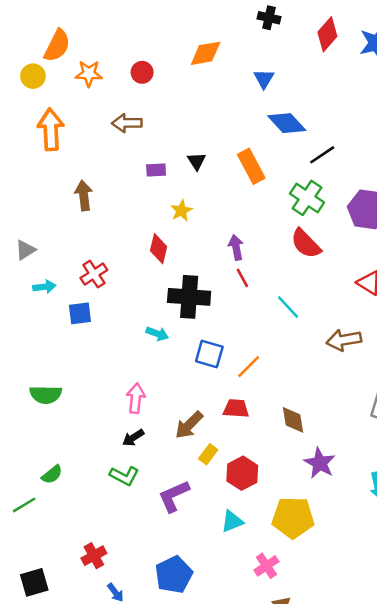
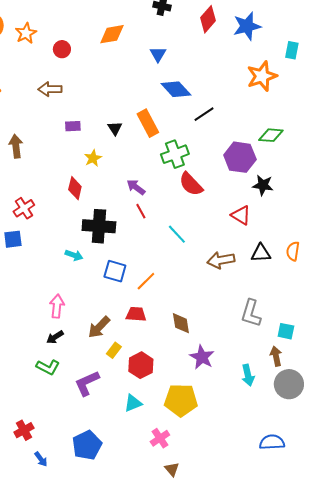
orange star: (89, 74) -> (26, 33), moved, turned -30
black triangle: (197, 161) -> (115, 128), moved
green cross: (307, 198) -> (175, 154), moved, turned 36
purple arrow: (236, 247) -> (136, 187), turned -42

